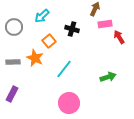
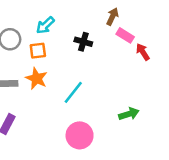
pink rectangle: (105, 24) -> (125, 35), turned 40
orange square: (49, 41) -> (38, 51), moved, turned 32
green arrow: (108, 77) -> (129, 114), moved

